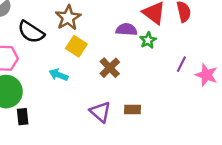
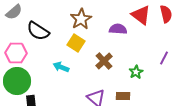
brown star: (68, 18) -> (81, 19), moved
green star: (148, 40) -> (136, 72), moved

